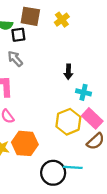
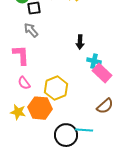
pink rectangle: (92, 118) -> (102, 73), moved
yellow hexagon: (68, 122) -> (56, 88), moved

